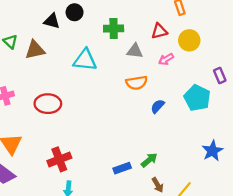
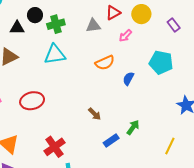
green cross: (114, 29) -> (56, 24), moved
gray triangle: (135, 51) -> (93, 26), moved
purple rectangle: (220, 75) -> (174, 25), moved
brown arrow: (158, 185) -> (95, 114), moved

